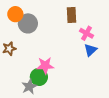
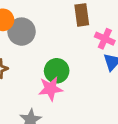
green circle: (39, 77) -> (57, 71), moved

